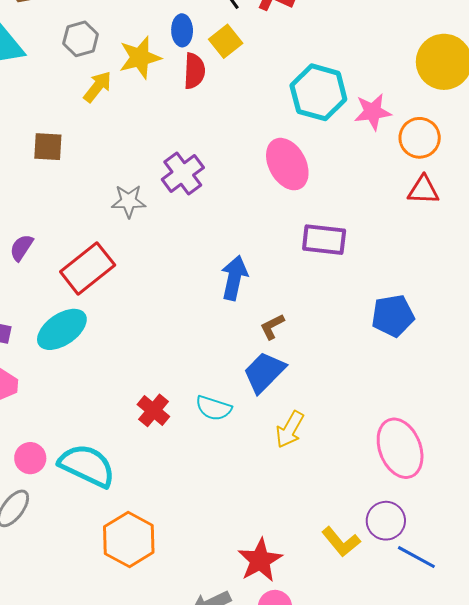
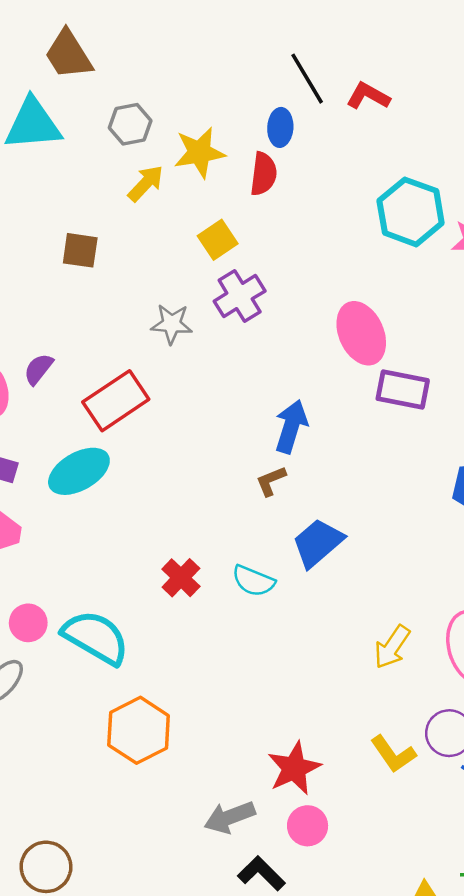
blue ellipse: (182, 30) -> (280, 127), moved
yellow square: (226, 41) -> (218, 240), moved
pink ellipse: (287, 164) -> (361, 333), moved
brown L-shape: (272, 327) -> (271, 481), moved
yellow arrow: (290, 429) -> (392, 647), moved

